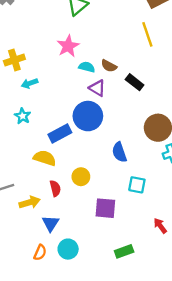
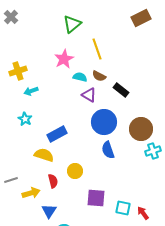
yellow line: (147, 34) -> (97, 49), moved
blue circle: (88, 116) -> (104, 122), moved
cyan square: (137, 185) -> (123, 208), moved

